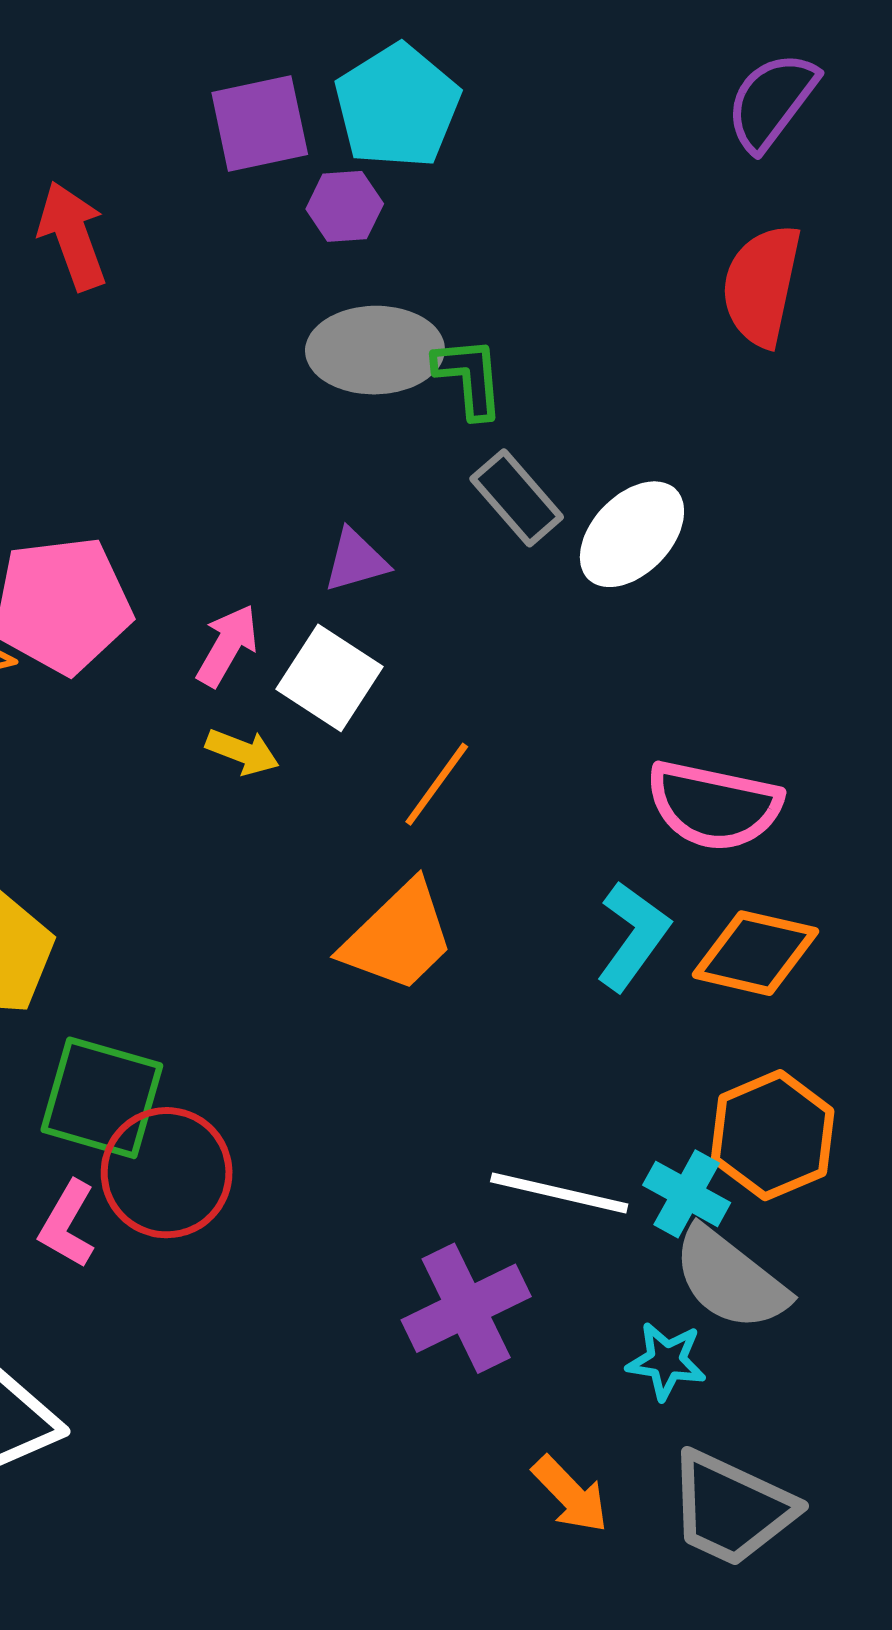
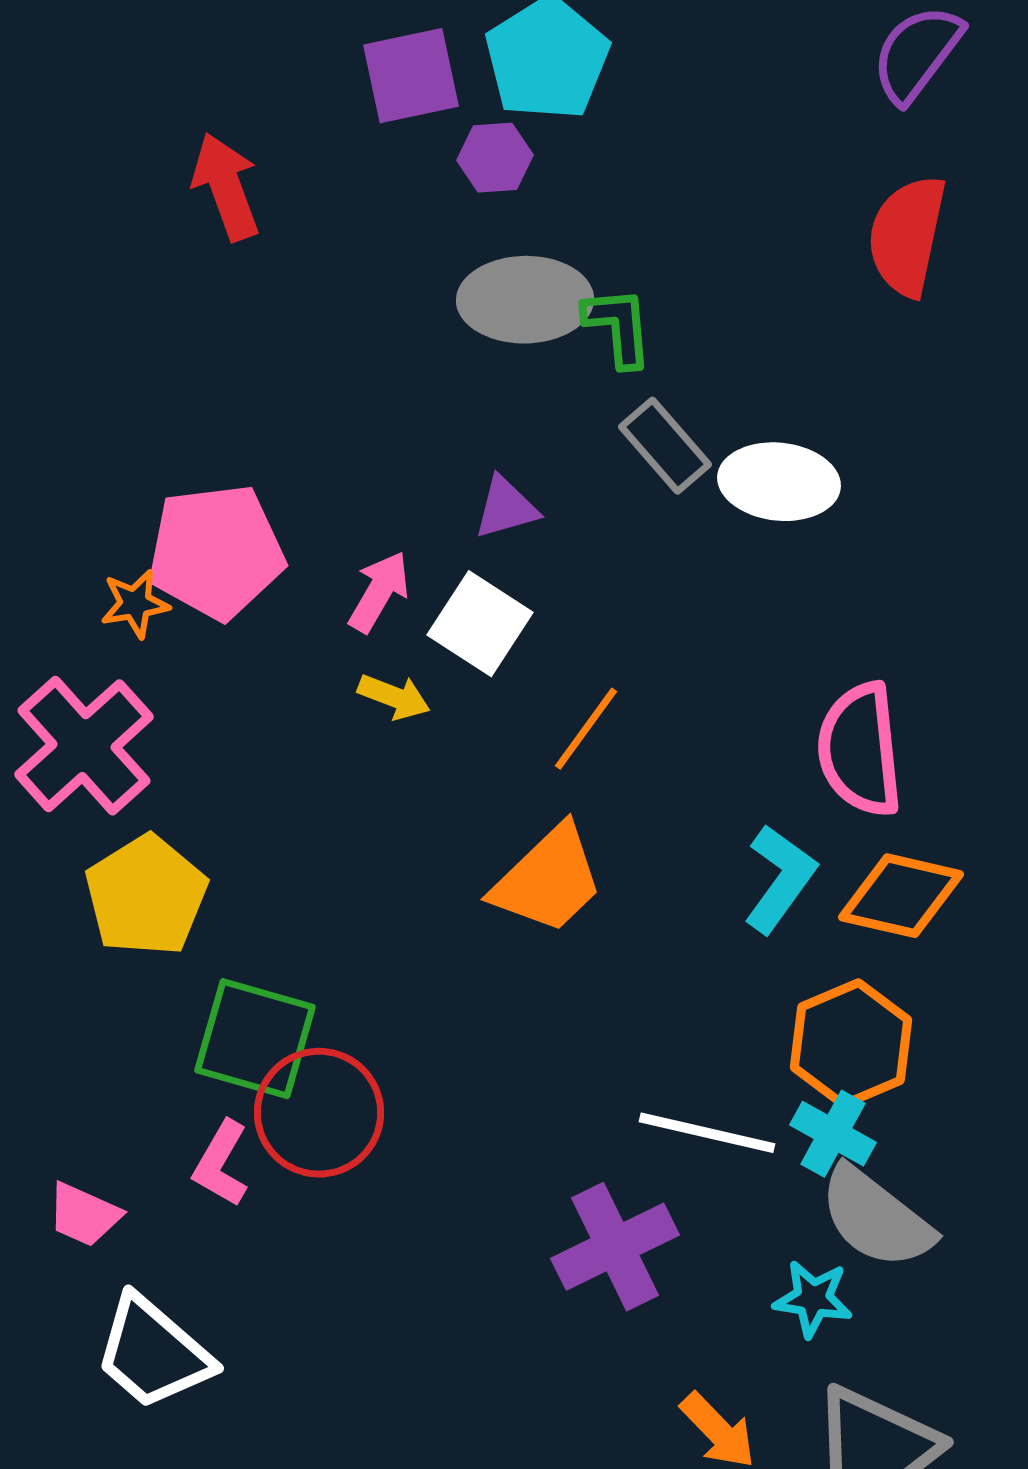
white ellipse: (632, 534) -> (779, 482), turned 52
pink semicircle: (714, 805) -> (860, 750), turned 72
orange hexagon: (773, 1135) -> (851, 1044), moved

